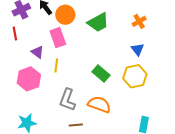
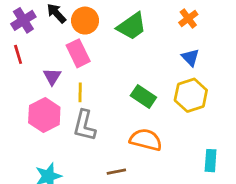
purple triangle: (37, 52) -> (52, 77), turned 32
gray L-shape: (67, 100) -> (84, 125), moved

